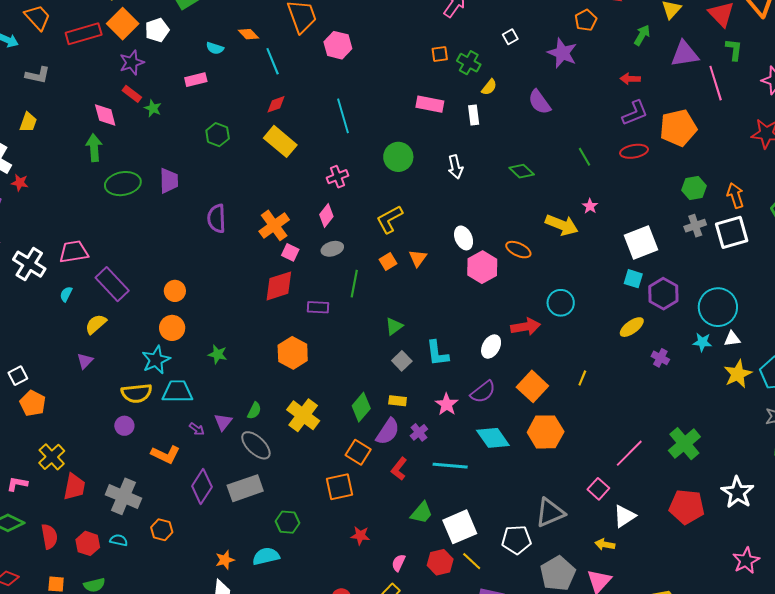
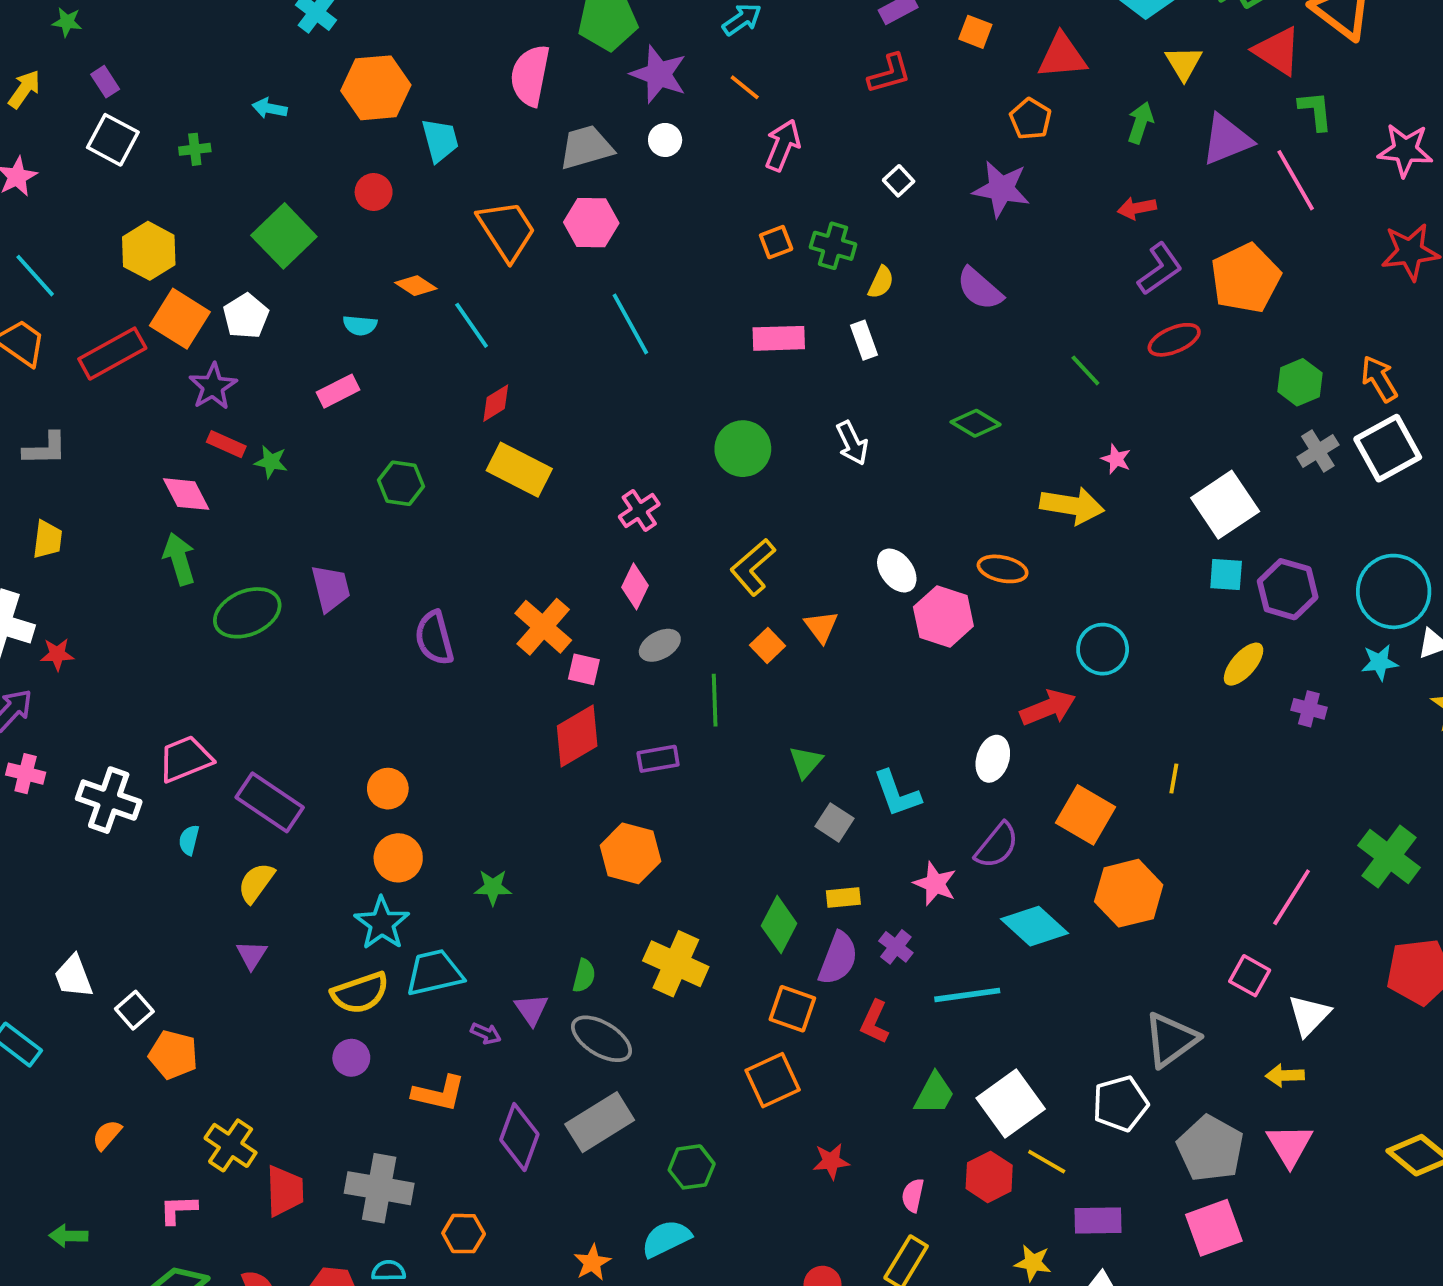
pink hexagon: (338, 45) -> (591, 223), moved
cyan line: (343, 116) -> (630, 324), moved

